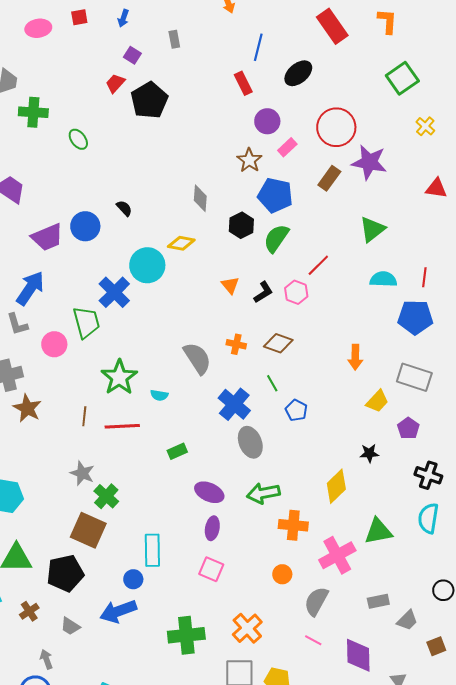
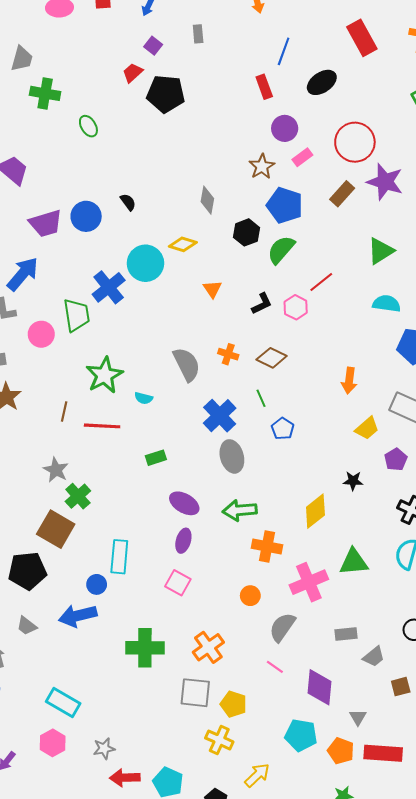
black pentagon: (149, 100) -> (166, 94), turned 30
orange triangle: (230, 285) -> (212, 289), moved

